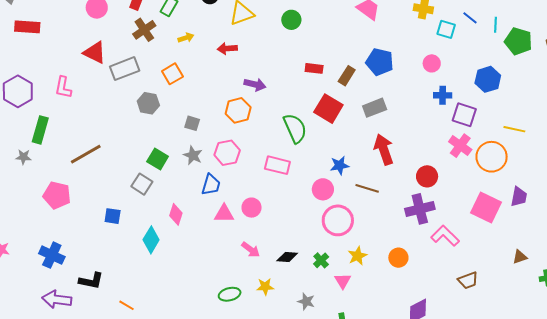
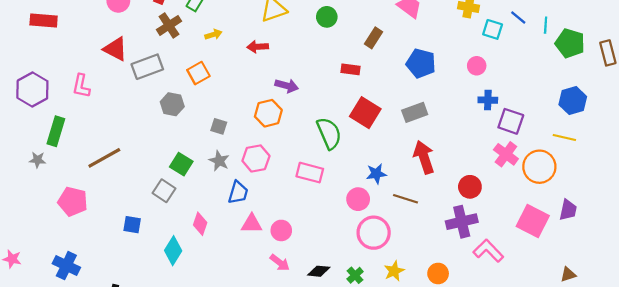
brown rectangle: (347, 76) -> (373, 38), moved
blue hexagon: (488, 79) -> (573, 101), moved
pink circle: (252, 208) -> (281, 230), moved

